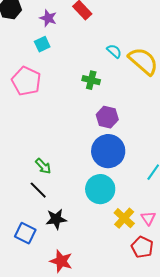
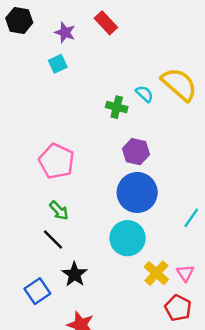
cyan semicircle: (114, 51) -> (144, 94), moved
pink pentagon: (26, 81) -> (57, 161), moved
black star: (56, 219) -> (75, 274), turned -30
blue square: (25, 233) -> (37, 291), turned 30

